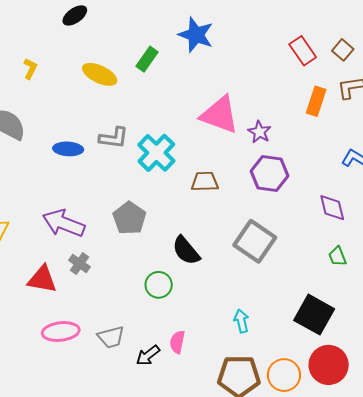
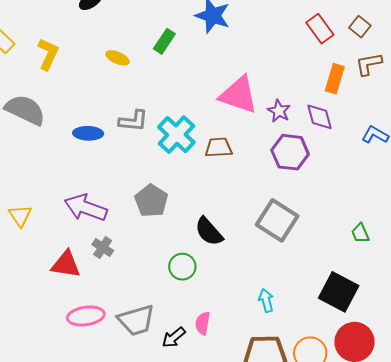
yellow L-shape: (30, 69) -> (48, 54), size x1.5
yellow ellipse: (100, 74) -> (118, 58), size x0.7
brown trapezoid: (205, 182) -> (219, 148), moved
purple diamond: (332, 208) -> (320, 117), moved
gray trapezoid: (111, 337) -> (136, 320), size x1.4

